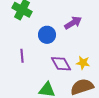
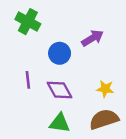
purple diamond: (61, 64) -> (60, 90), moved

